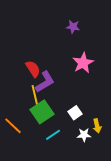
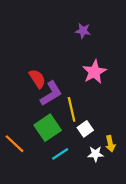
yellow line: (35, 96) -> (72, 109), moved

